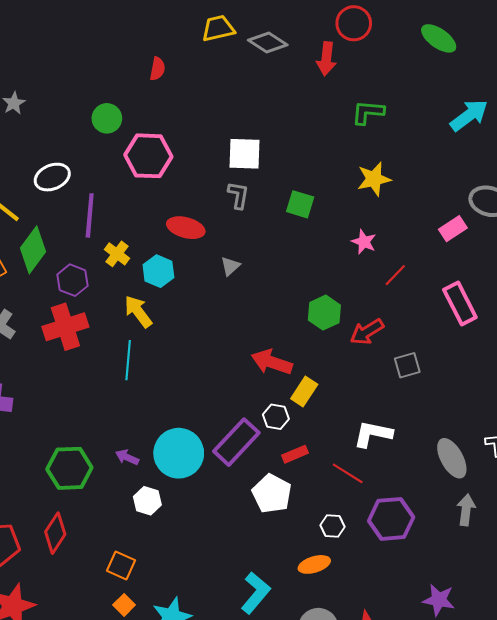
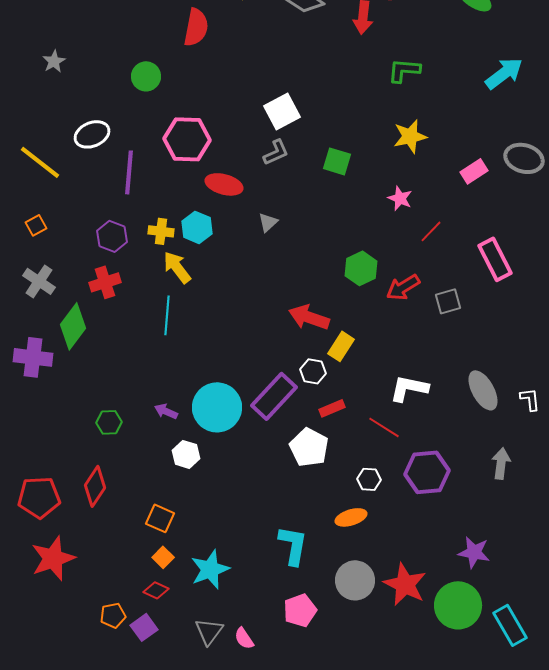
red semicircle: (157, 69) -> (196, 27), size x1.6
white square: (244, 154) -> (282, 111), turned -30
pink hexagon: (148, 156) -> (187, 139), moved
gray L-shape: (238, 195) -> (276, 152), turned 56
pink rectangle: (453, 229) -> (474, 171), moved
green diamond: (33, 250) -> (73, 326), moved
yellow cross: (117, 254) -> (161, 231), moved, turned -30
red cross: (65, 327) -> (105, 282), size x0.7
gray square: (407, 365) -> (448, 301), moved
gray ellipse: (452, 458) -> (483, 390), moved
green hexagon: (69, 468) -> (109, 422), size x0.6
cyan L-shape: (256, 593) -> (293, 545), turned -30

